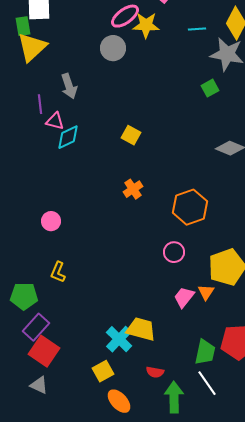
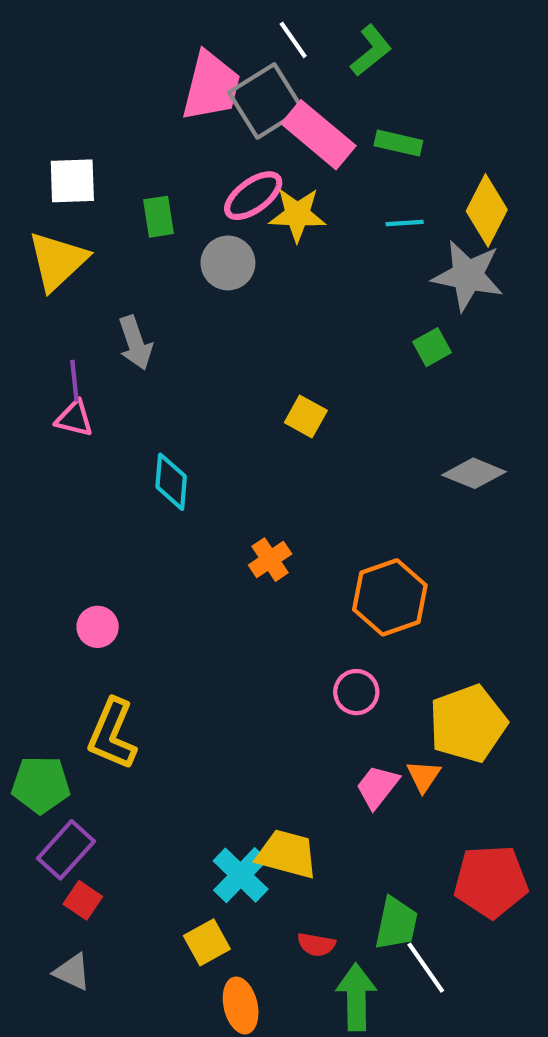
green rectangle: (23, 26) -> (159, 217), moved
pink triangle: (55, 121) -> (74, 419), moved
yellow square: (131, 135) -> (306, 417), moved
cyan diamond: (68, 137) -> (171, 482), moved, turned -60
yellow L-shape: (58, 272) -> (112, 734), size x1.6
red square: (44, 351) -> (83, 900), size x0.6
green trapezoid: (205, 352) -> (396, 923), moved
orange ellipse: (119, 401) -> (241, 1005), turned 30

